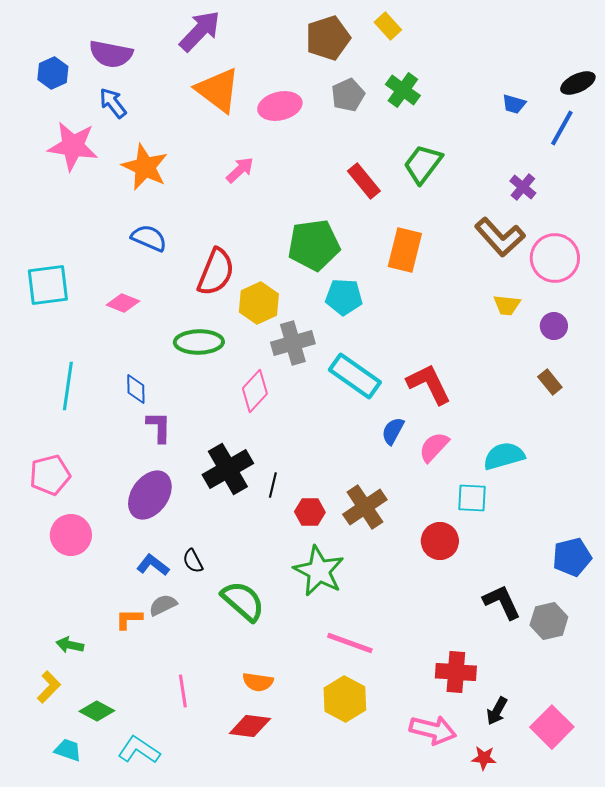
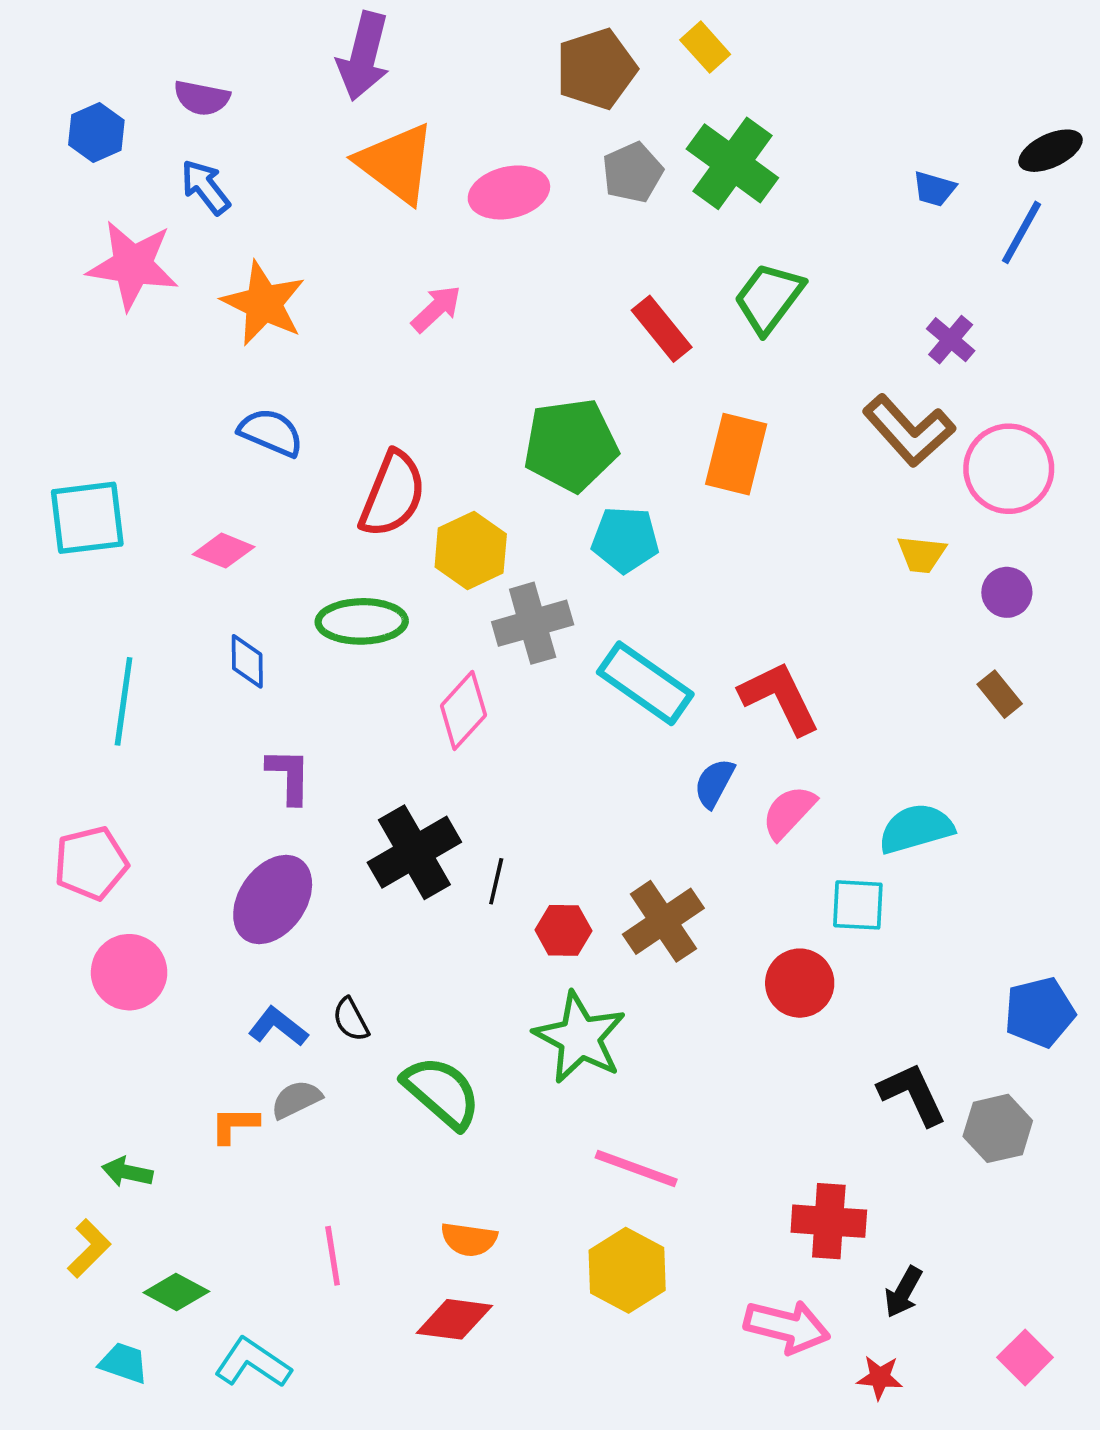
purple arrow: (200, 31) -> (364, 56), turned 150
purple semicircle: (111, 54) -> (202, 98), size x0.7
green cross: (403, 90) -> (732, 163), size x1.4
blue diamond: (136, 389) -> (247, 661), moved
pink square: (552, 727) -> (1025, 1357), moved, size x0.7

